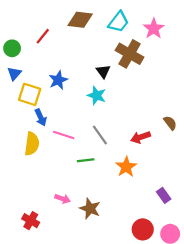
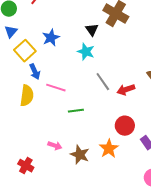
yellow square: (30, 94) -> (25, 51), turned 30
gray line: (100, 135) -> (103, 82), moved
orange star: (126, 167) -> (109, 149), moved
red circle: (143, 229) -> (125, 126), moved

